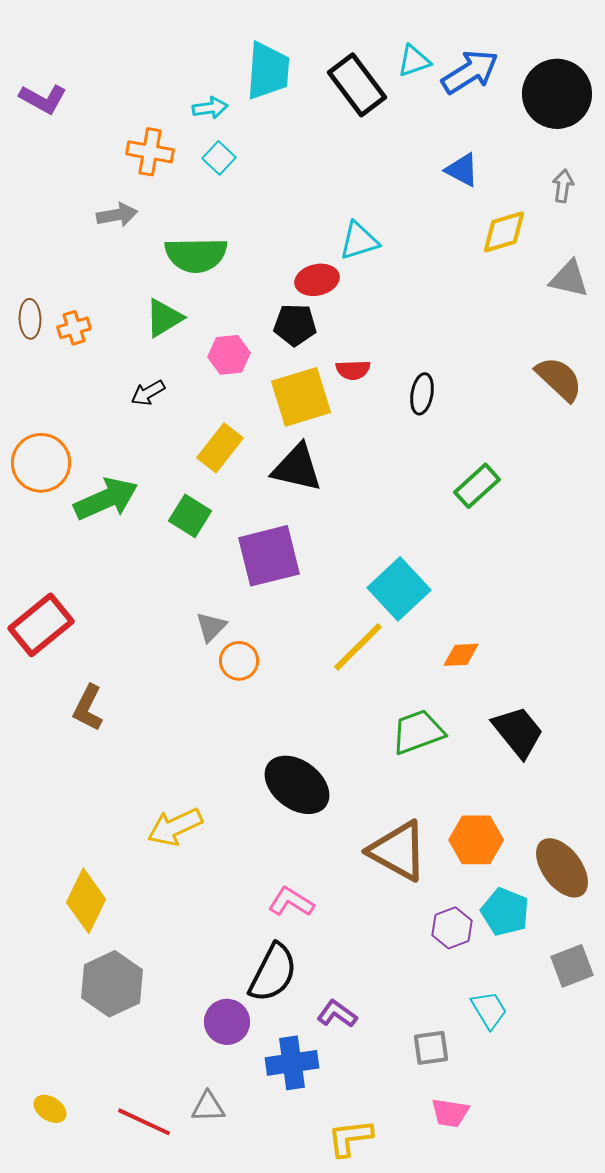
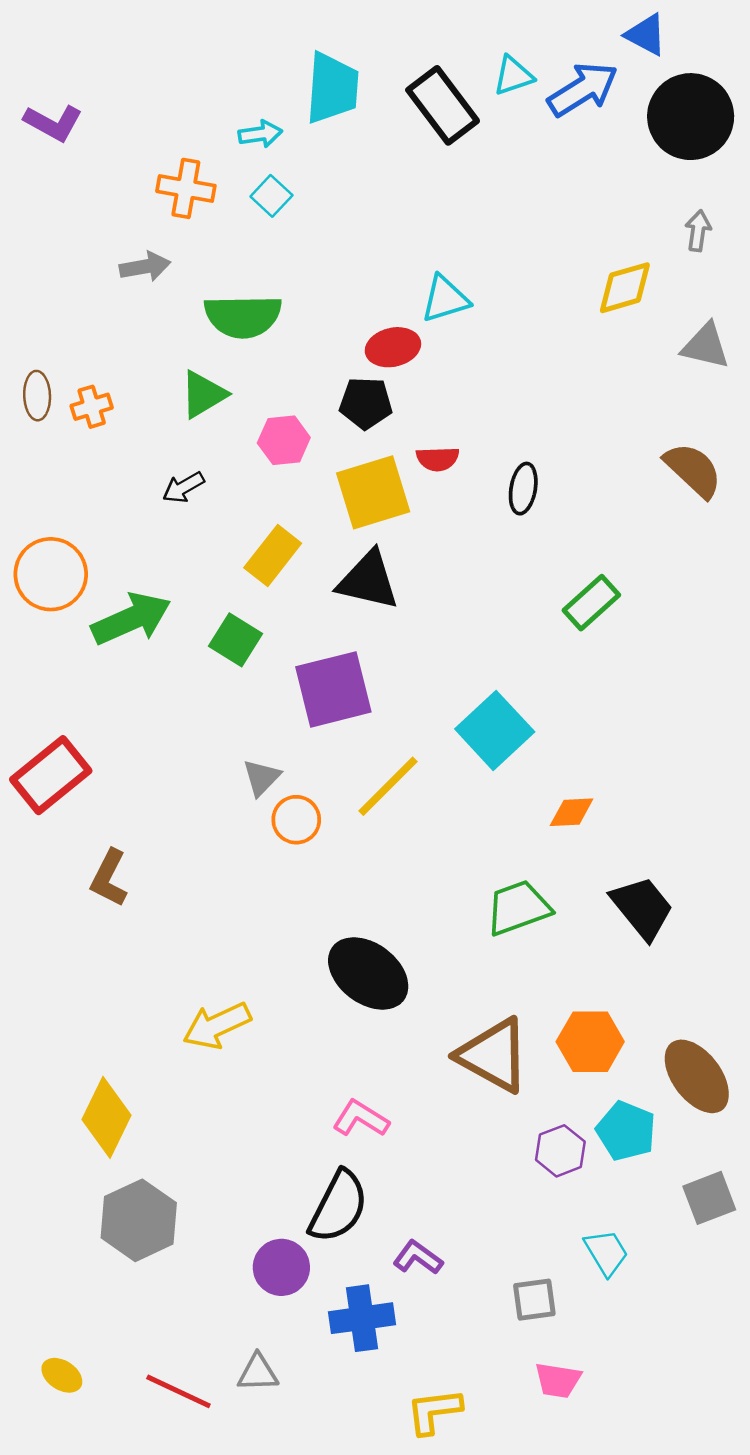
blue triangle: (462, 170) -> (646, 35), moved
yellow line: (358, 647) -> (388, 786), moved

